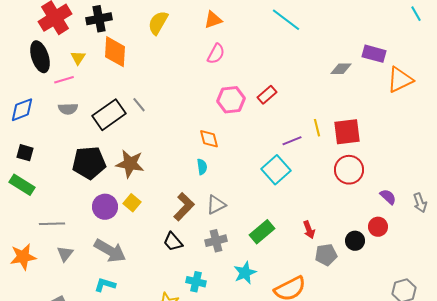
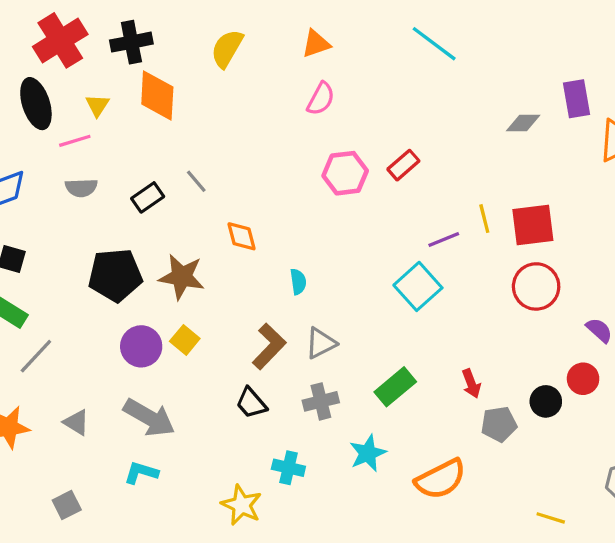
purple rectangle: (374, 54) -> (577, 99), turned 65
black rectangle: (109, 115) -> (148, 197), size x0.6
orange diamond: (209, 139) -> (242, 236), moved
gray line: (52, 224) -> (36, 356), moved, turned -45
gray triangle: (65, 254) -> (76, 422), turned -36

